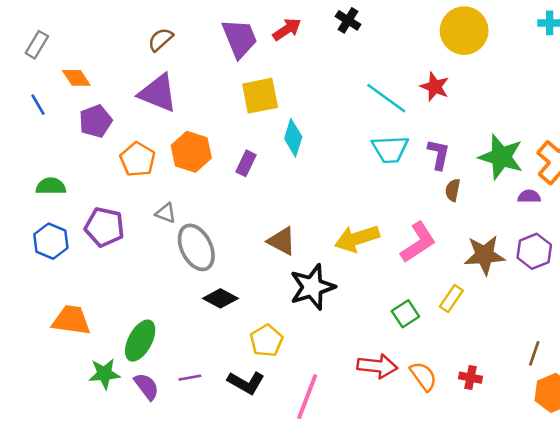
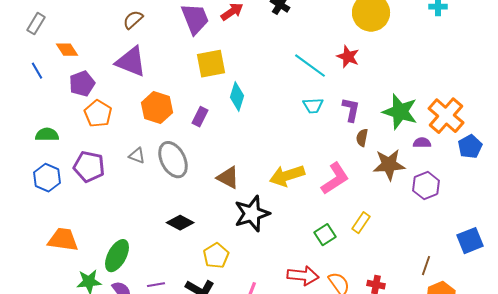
cyan trapezoid: (390, 149) -> (313, 106), size x0.7
orange pentagon: (138, 159) -> (98, 114), moved
gray ellipse: (196, 247) -> (173, 160), moved
brown star: (485, 255) -> (389, 165), moved

